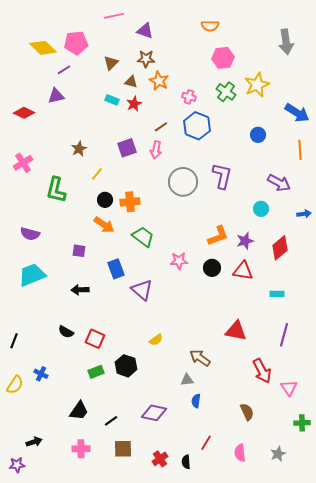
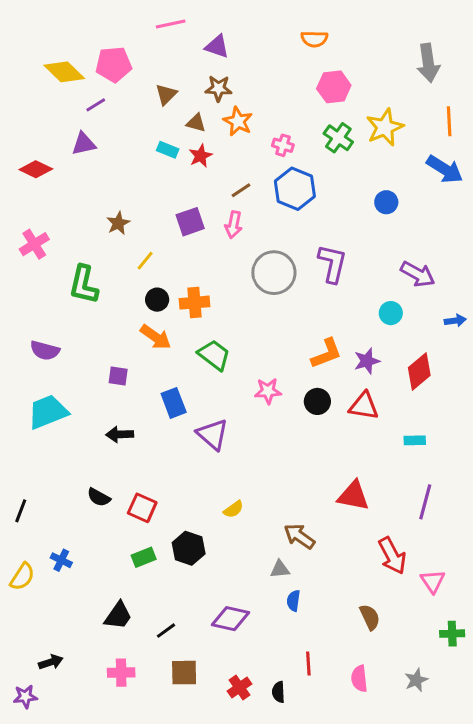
orange line: (300, 150) -> (449, 121), moved
red line: (206, 443) -> (308, 664), turned -35

